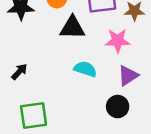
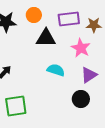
pink star: (118, 41) -> (81, 48), turned 30

